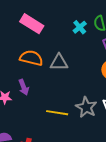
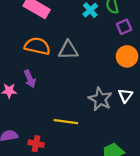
yellow line: (57, 113) -> (66, 122), moved

